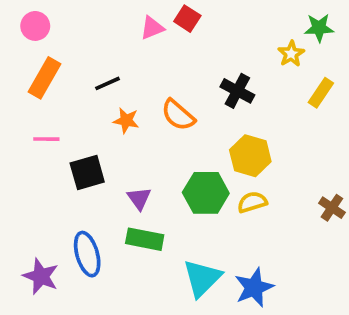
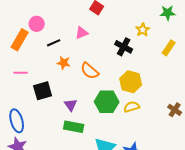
pink circle: (35, 26) -> (37, 24), moved
pink triangle: (152, 28) -> (82, 33), moved
yellow star: (291, 54) -> (143, 30), moved
orange semicircle: (178, 115) -> (90, 71), moved
blue ellipse: (87, 254) -> (17, 121), moved

